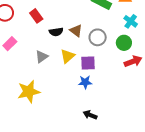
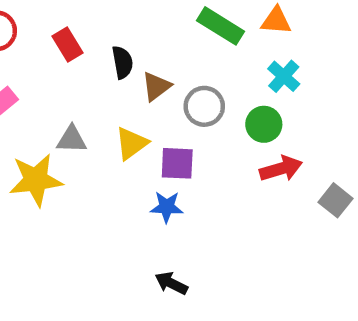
brown triangle: (76, 31) -> (156, 86), turned 40
black semicircle: (56, 32) -> (122, 62), moved, turned -96
gray triangle: (42, 57) -> (72, 139), turned 32
yellow star: (29, 92) -> (36, 180), moved

